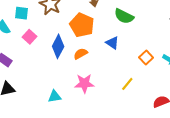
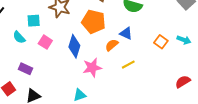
orange semicircle: (81, 54) -> (112, 45), moved
pink star: (84, 83) -> (92, 68), moved
yellow line: (127, 84) -> (128, 65), moved, turned 32

